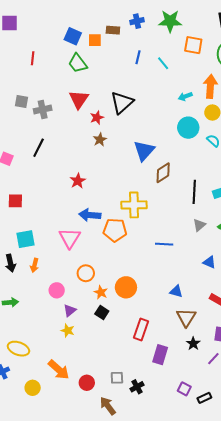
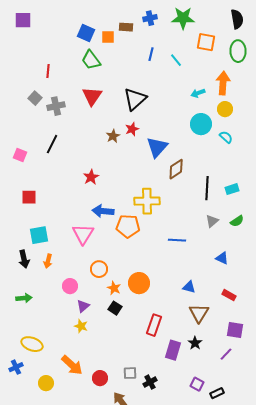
red line: (33, 58) -> (48, 71), moved
gray square: (21, 101) -> (35, 98), turned 32
red star: (97, 118) -> (132, 129), moved
black star: (193, 344) -> (195, 343), moved

